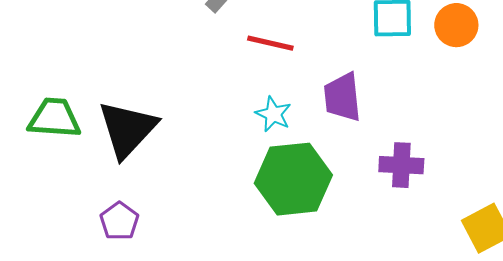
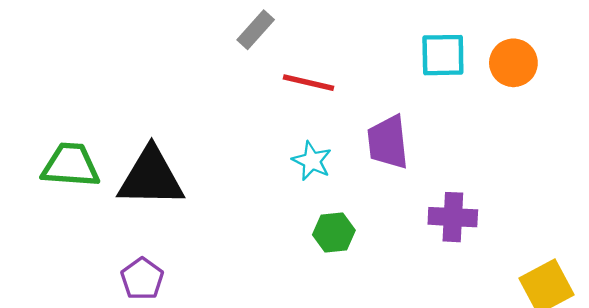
black triangle: (127, 129) -> (151, 177), turned 48
green hexagon: (293, 179) -> (334, 232), size x0.5

